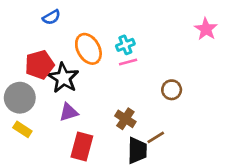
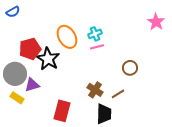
blue semicircle: (51, 17) -> (13, 12), moved
purple triangle: (69, 112) -> (32, 85), moved
brown line: (156, 137) -> (118, 94), moved

